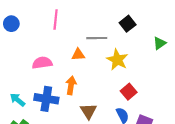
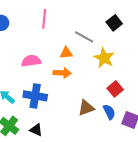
gray line: (97, 38) -> (84, 37), turned 30
orange arrow: (71, 85) -> (62, 73), moved, turned 84
brown triangle: (88, 111) -> (86, 108), moved, turned 42

